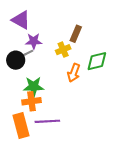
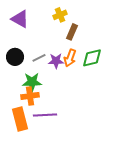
purple star: (34, 41) -> (56, 61), moved
yellow cross: (63, 50) -> (60, 15), moved
gray line: (26, 54) -> (39, 58), moved
orange arrow: (74, 73) -> (70, 58), moved

